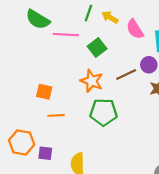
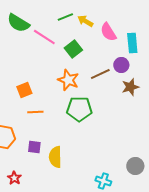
green line: (88, 13) -> (65, 17), turned 49
pink line: (66, 35) -> (44, 37), turned 30
orange square: (44, 92) -> (24, 90), turned -35
purple square: (45, 153) -> (34, 147), moved

